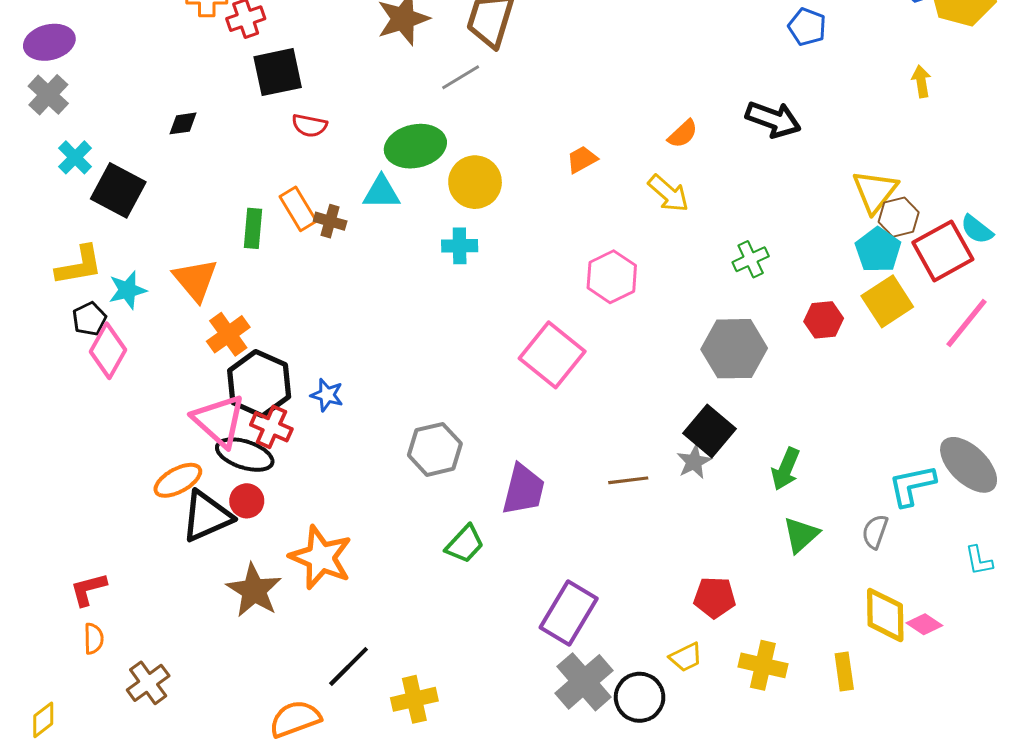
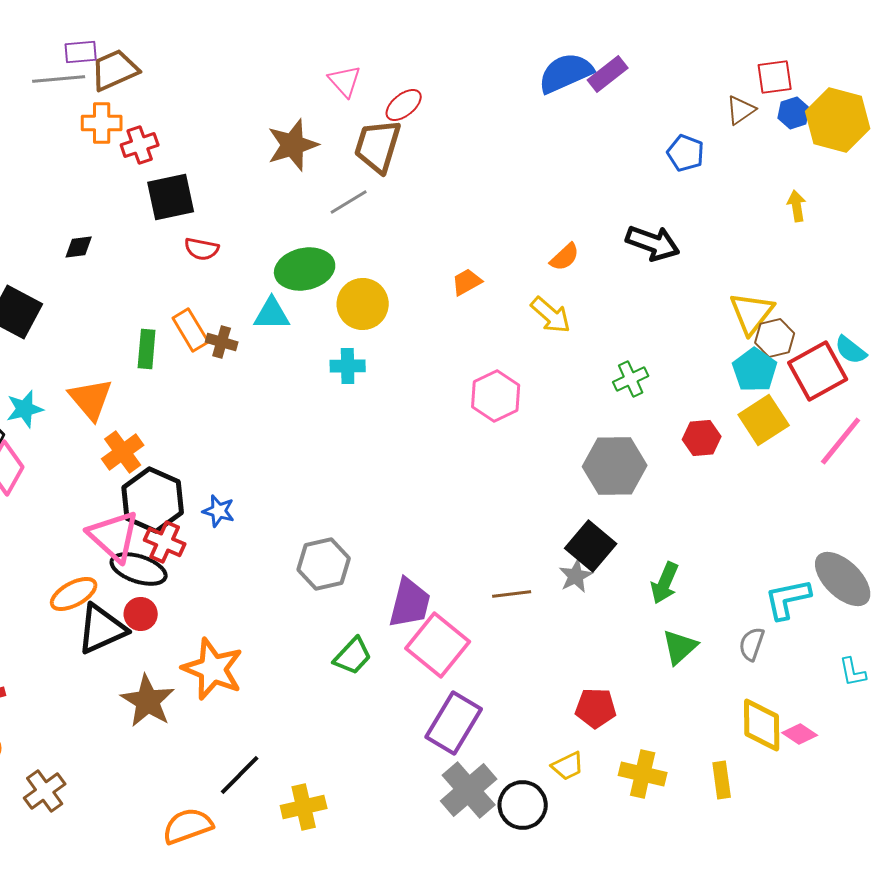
pink square: (552, 355) -> (438, 645), moved

